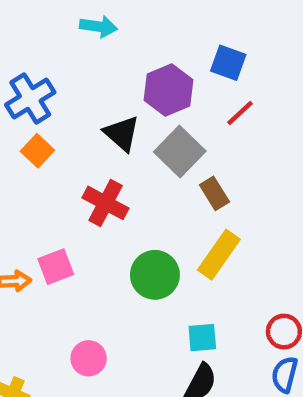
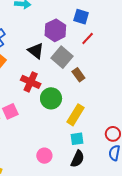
yellow rectangle: (219, 255) -> (75, 115), moved
green circle: (155, 275) -> (51, 98), moved
pink circle: (89, 358) -> (44, 156), moved

